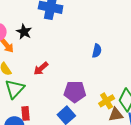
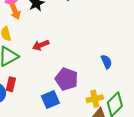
blue semicircle: (97, 51) -> (106, 62), moved, turned -56

